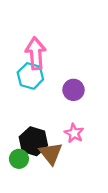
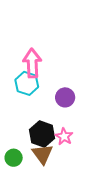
black hexagon: (33, 141) -> (42, 134), moved

